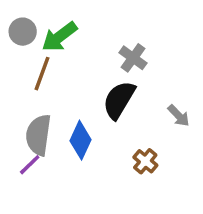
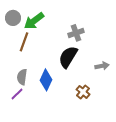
gray cross: (133, 58) -> (76, 33), turned 35
gray arrow: (179, 116) -> (102, 66), turned -56
gray semicircle: (38, 135) -> (22, 77), size x0.7

